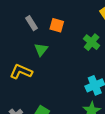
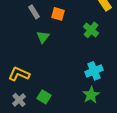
yellow L-shape: (21, 72) -> (19, 74), moved

